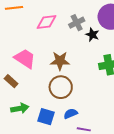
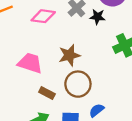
pink diamond: (47, 22) -> (43, 16), turned 30
brown rectangle: (11, 81) -> (47, 93), moved

